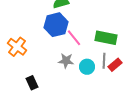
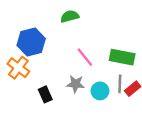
blue hexagon: (56, 25) -> (31, 42), moved
black rectangle: (32, 83) -> (45, 94), moved

